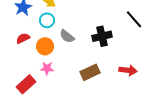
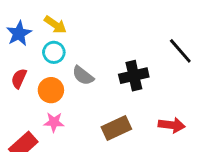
red semicircle: (23, 38) -> (19, 79), turned -40

